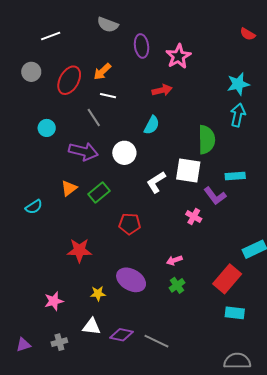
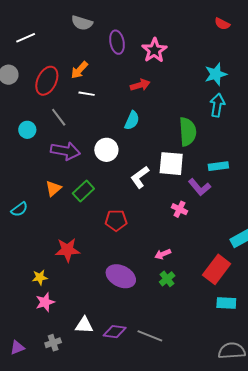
gray line: (94, 117) -> (59, 117), moved
yellow star: (98, 294) -> (40, 277), moved

